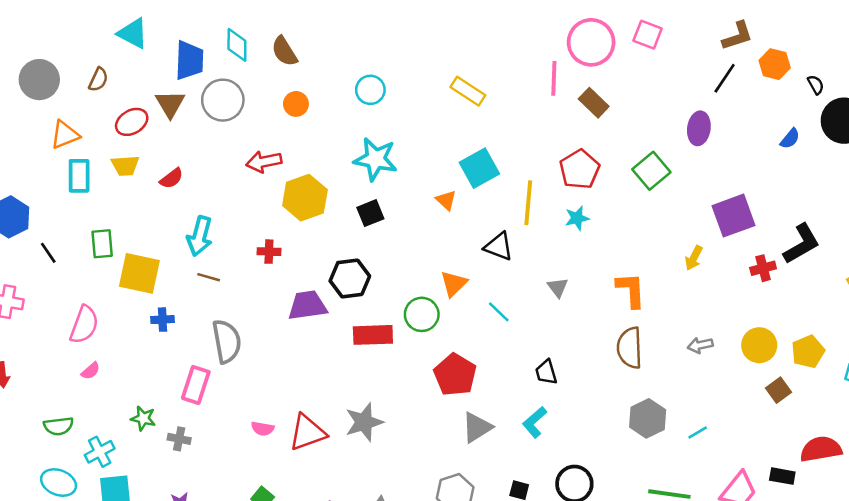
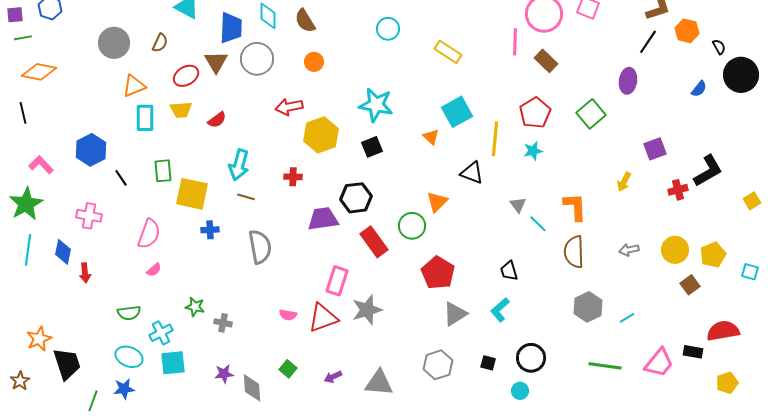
cyan circle: (370, 90) -> (388, 29), moved
purple square: (734, 216) -> (655, 149), size x0.7
cyan line: (499, 312) -> (538, 224), moved
red rectangle: (373, 335) -> (374, 242), turned 56
pink rectangle: (196, 385) -> (337, 281), moved

